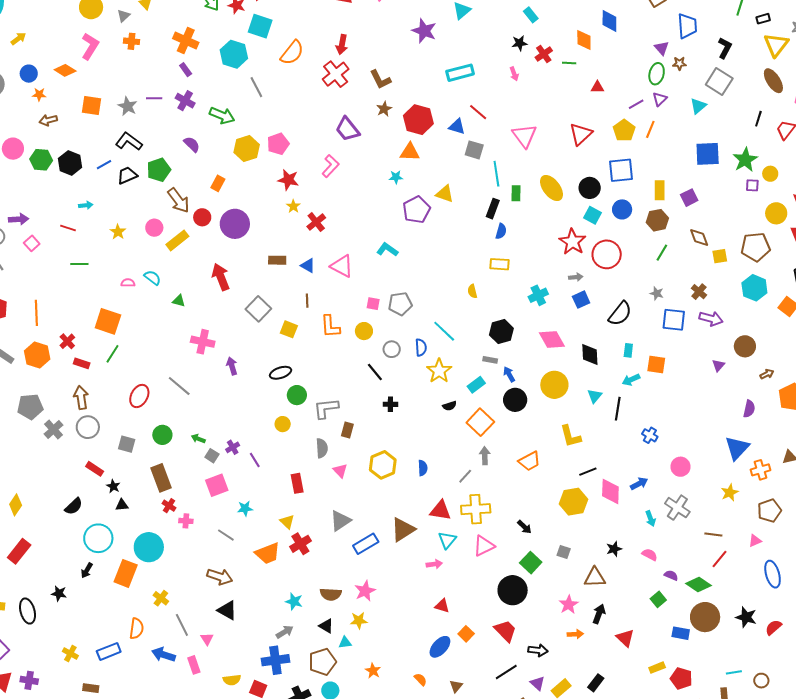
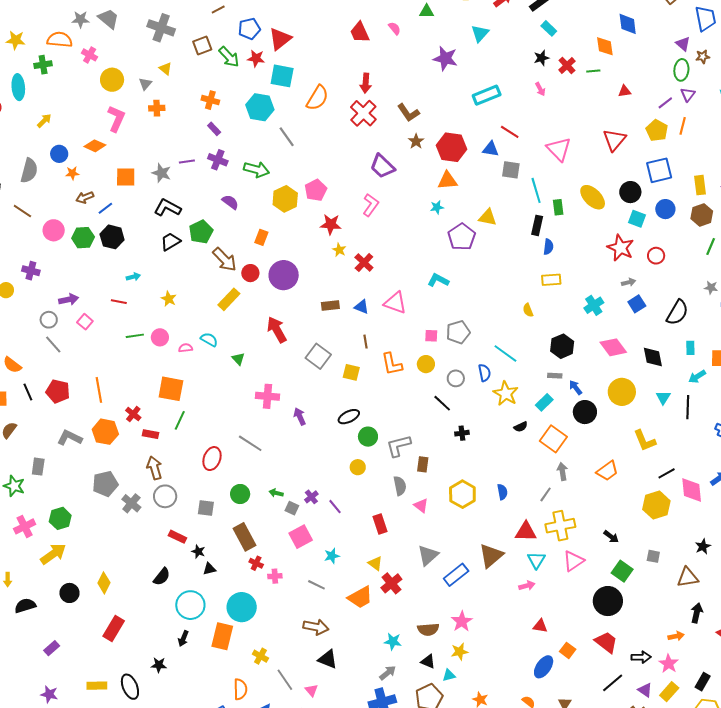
orange cross: (186, 41) -> (210, 100), size x0.7
blue line: (104, 165) -> (105, 208), moved
pink circle: (154, 228) -> (160, 337), moved
red circle: (607, 254) -> (656, 256), size x0.6
green triangle: (179, 301) -> (238, 359), turned 40
pink star: (569, 605) -> (669, 664), moved

